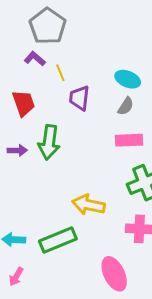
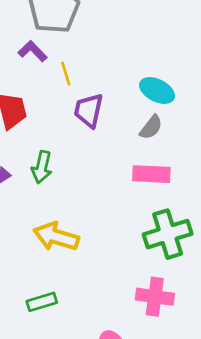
green arrow: (49, 142) -> (42, 167), size x0.7
yellow arrow: (88, 205) -> (56, 237), moved
green rectangle: (58, 240) -> (42, 302), size x0.6

